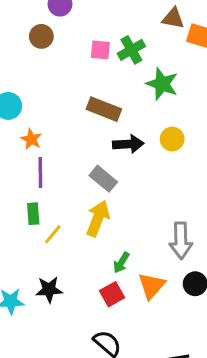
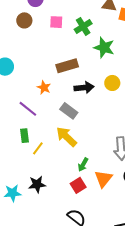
pink square: (100, 50) -> (56, 22), moved
brown rectangle: (104, 109) -> (67, 66), turned -35
orange star: (31, 139) -> (44, 88), moved
purple line: (40, 173) -> (28, 109), turned -48
yellow arrow: (98, 218) -> (66, 137), turned -65

